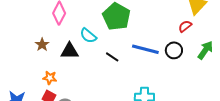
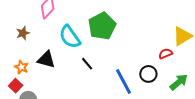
cyan semicircle: (88, 36) -> (70, 37), size x1.4
blue line: (145, 49) -> (124, 82), moved, turned 32
black triangle: (70, 51) -> (46, 60), moved

